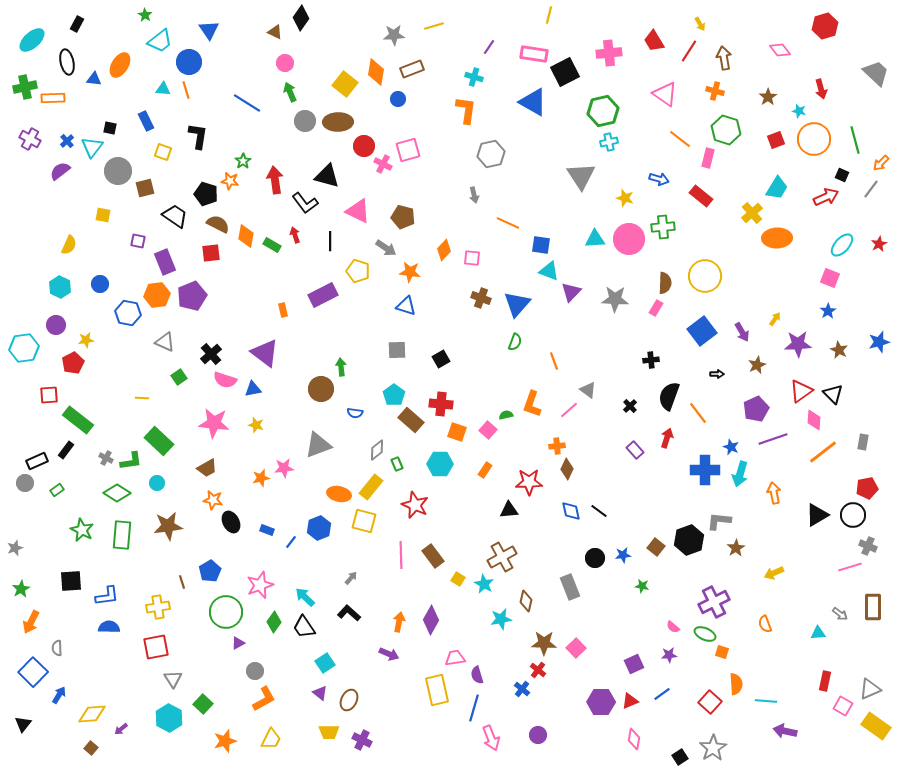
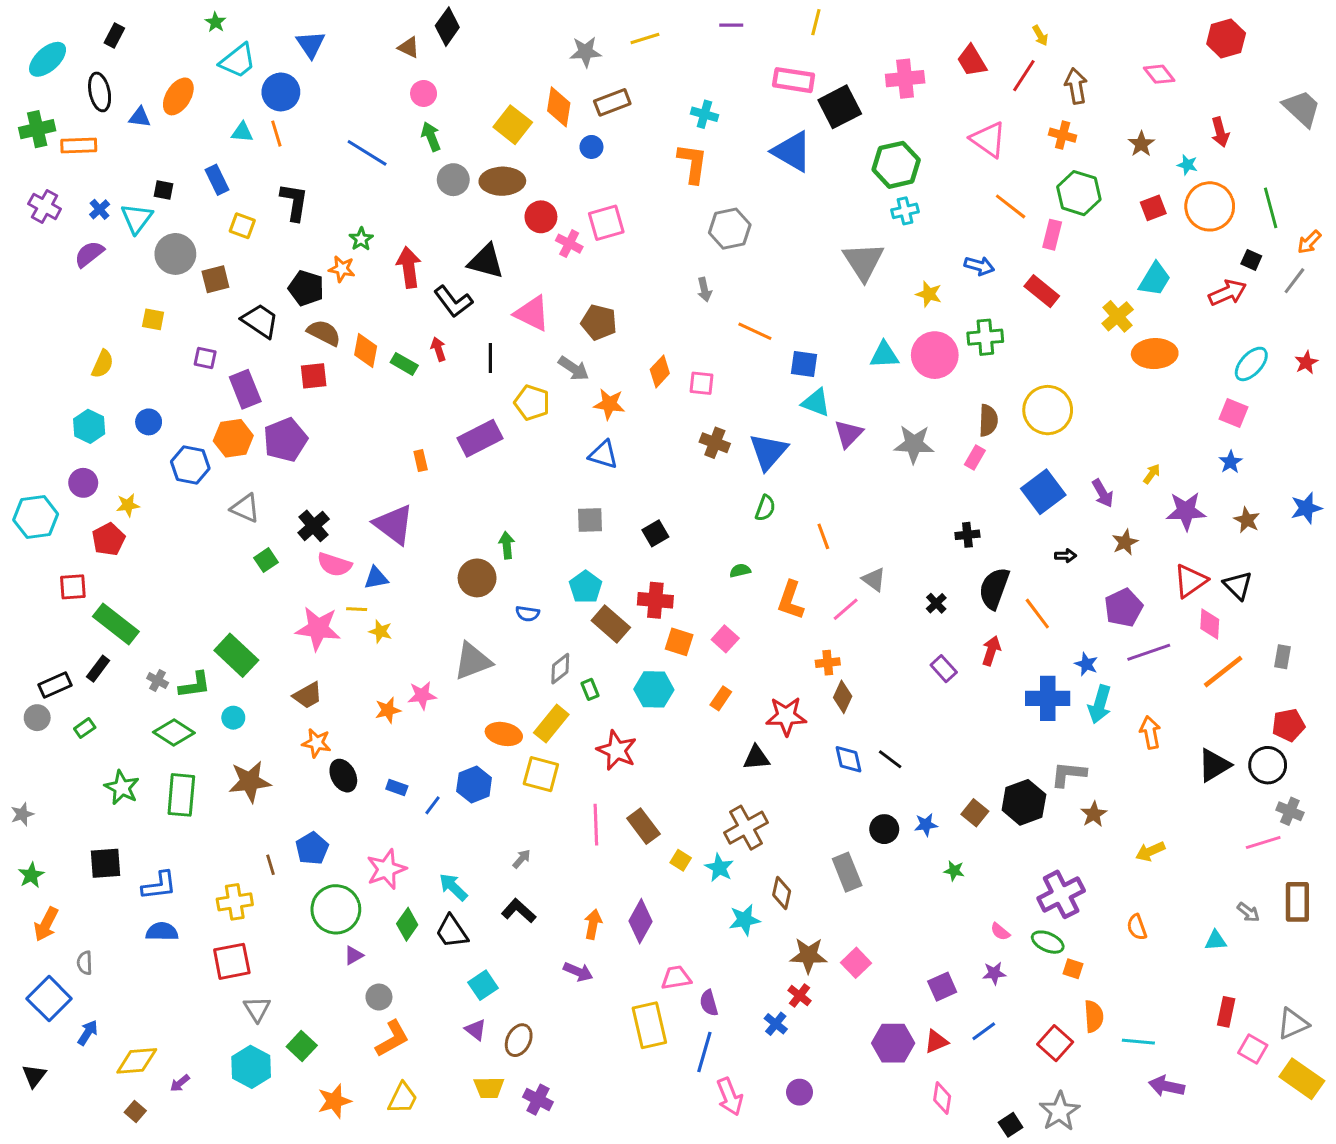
purple line: (489, 47) -> (731, 25), moved, turned 56
yellow line: (142, 398) -> (357, 609), moved
green semicircle: (506, 415) -> (740, 571), moved

